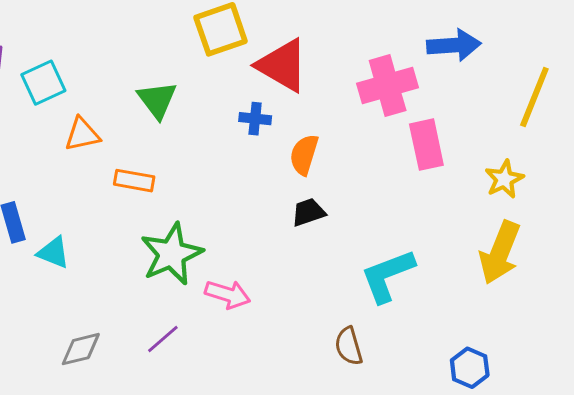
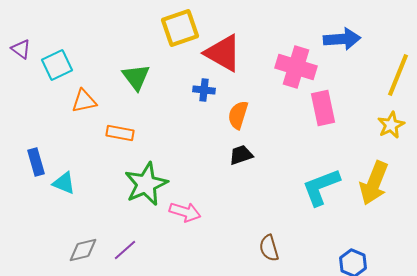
pink cross: (388, 86) -> (296, 67), turned 33
yellow star: (504, 179) -> (391, 125), moved
cyan L-shape: (388, 276) -> (321, 187), moved
purple line: (163, 339) -> (125, 250), moved

